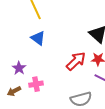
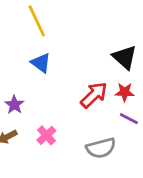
pink cross: (36, 84) -> (46, 135), moved, turned -32

